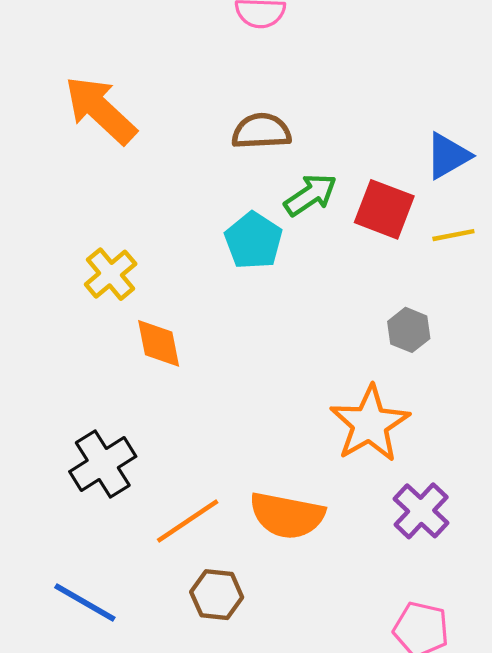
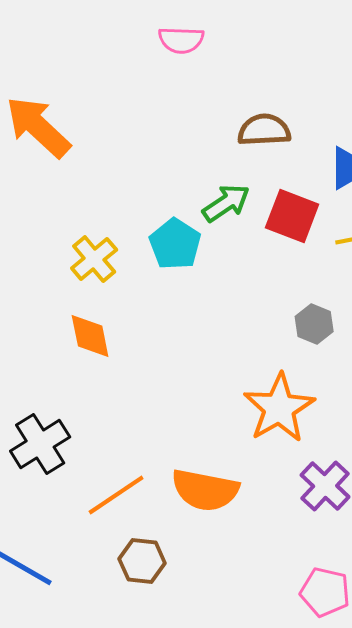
brown semicircle: (261, 131) -> (264, 130), moved
yellow cross: (111, 274) -> (94, 259), moved

